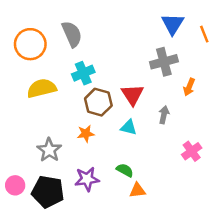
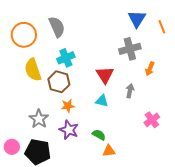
yellow semicircle: (42, 88) -> (33, 70), turned -95
brown hexagon: (98, 102) -> (59, 82), moved
purple star: (87, 179) -> (69, 130), moved, turned 30

